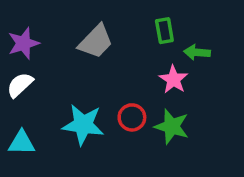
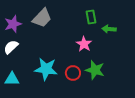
gray trapezoid: (96, 42) -> (42, 18), moved
pink star: (173, 79) -> (84, 44), moved
red circle: (132, 117) -> (73, 73), moved

